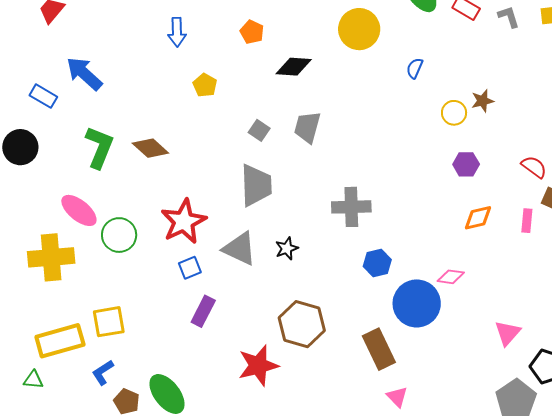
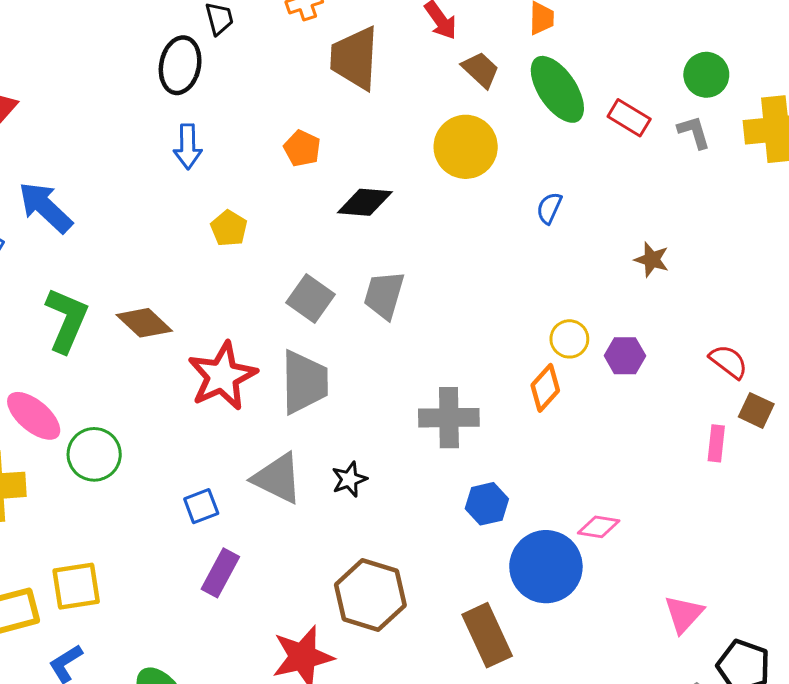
brown star: (482, 101) -> (652, 260), turned 30
yellow circle: (454, 113) -> (569, 339), moved
gray square: (259, 130) -> (311, 298), size x1.4
orange diamond: (478, 218) -> (545, 388), moved, turned -36
red star: (184, 221) -> (222, 376), moved

